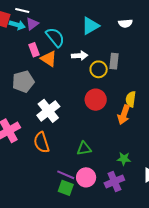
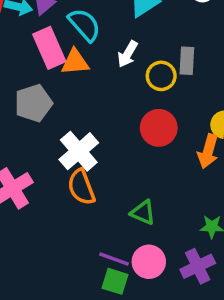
pink rectangle: (34, 50) -> (49, 48), size x1.6
white arrow: (80, 56) -> (128, 54), turned 126
orange triangle: (49, 59) -> (75, 62), turned -36
orange semicircle: (42, 142) -> (81, 187), moved
green triangle: (84, 149) -> (143, 212), turned 35

